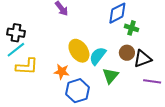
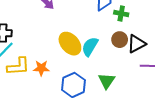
orange star: (62, 72) -> (41, 68), moved
green triangle: (110, 76) -> (106, 81), moved

